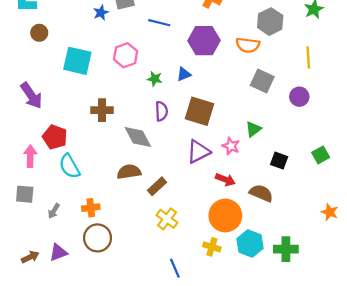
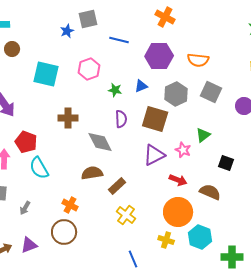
gray hexagon: (270, 22) -> (176, 94), moved
orange cross: (91, 208) -> (70, 205), moved, turned 35
green cross: (286, 249) -> (232, 257), moved

